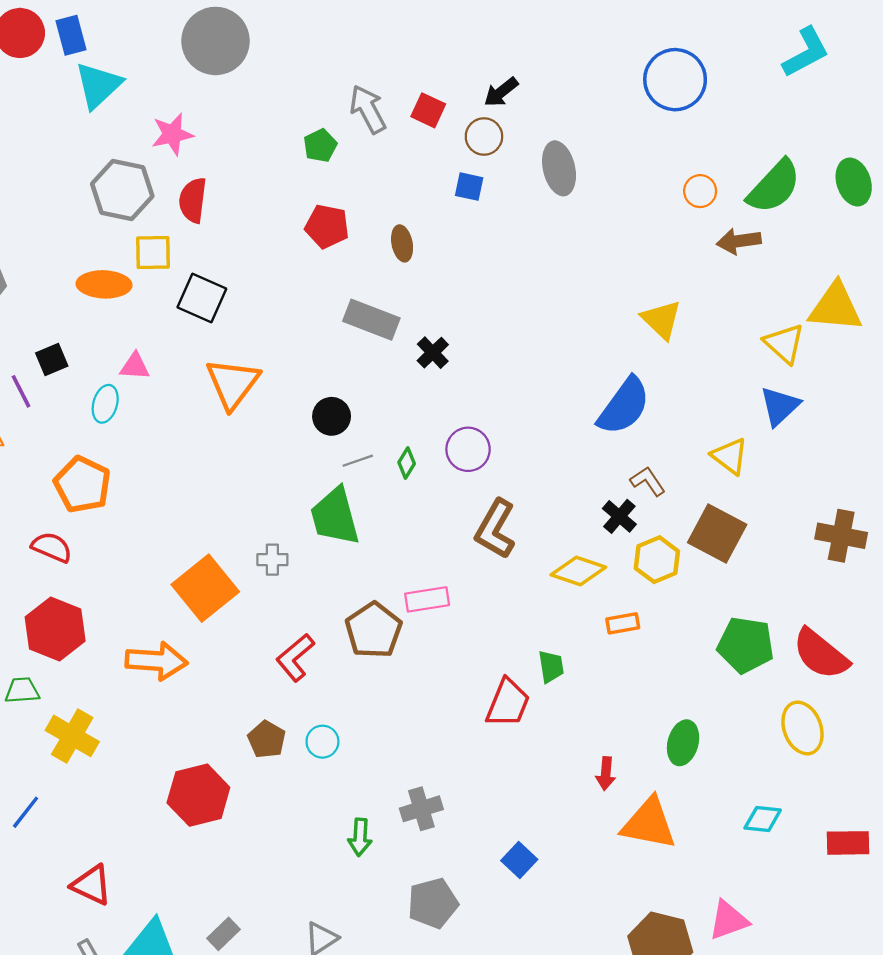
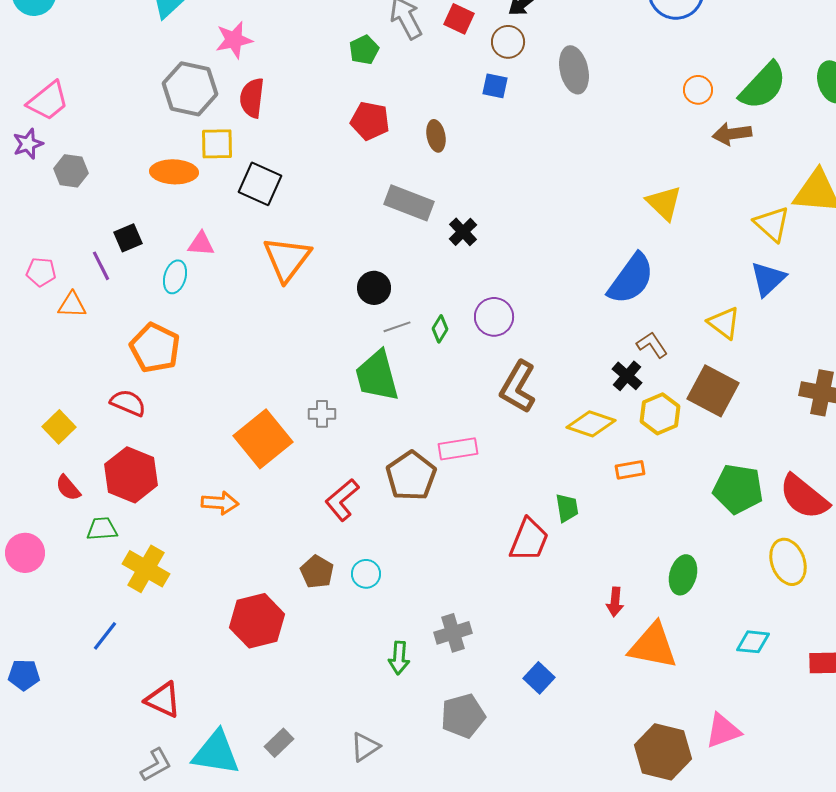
orange arrow: (156, 661) -> (220, 503), size x0.7

